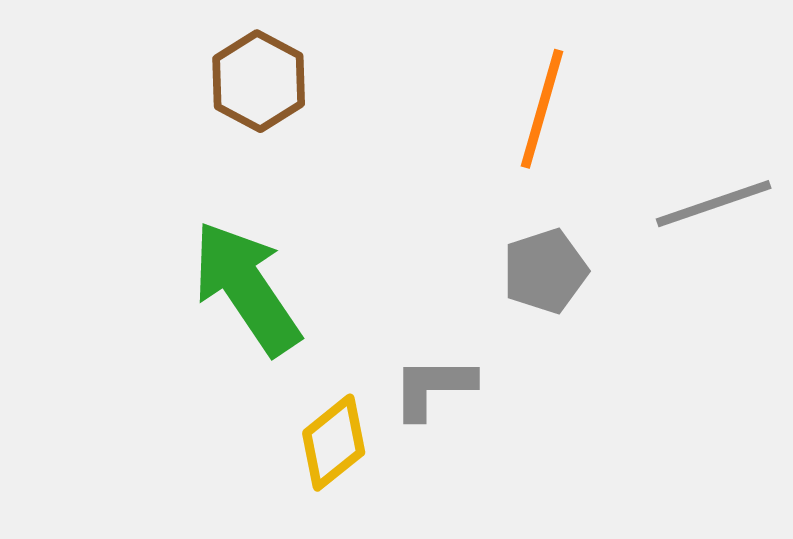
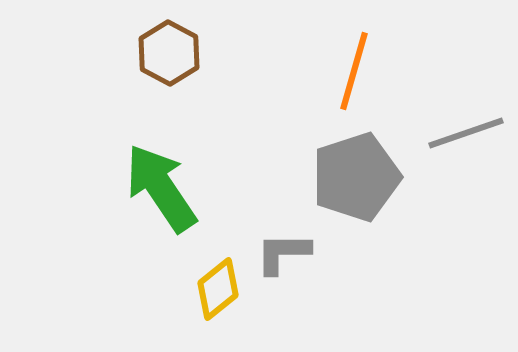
gray pentagon: (545, 271) -> (356, 177), size x1.6

